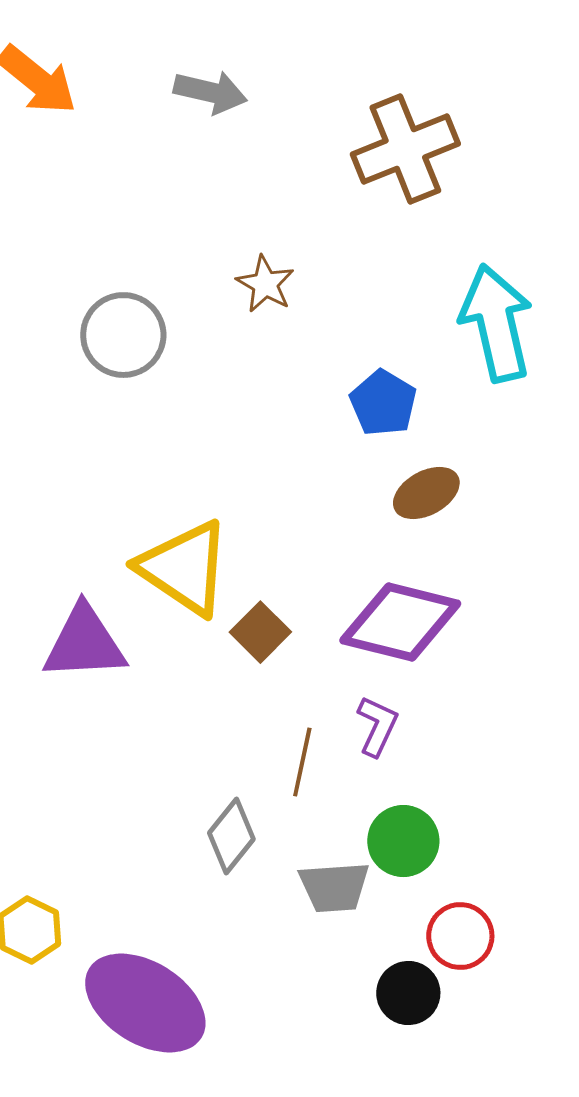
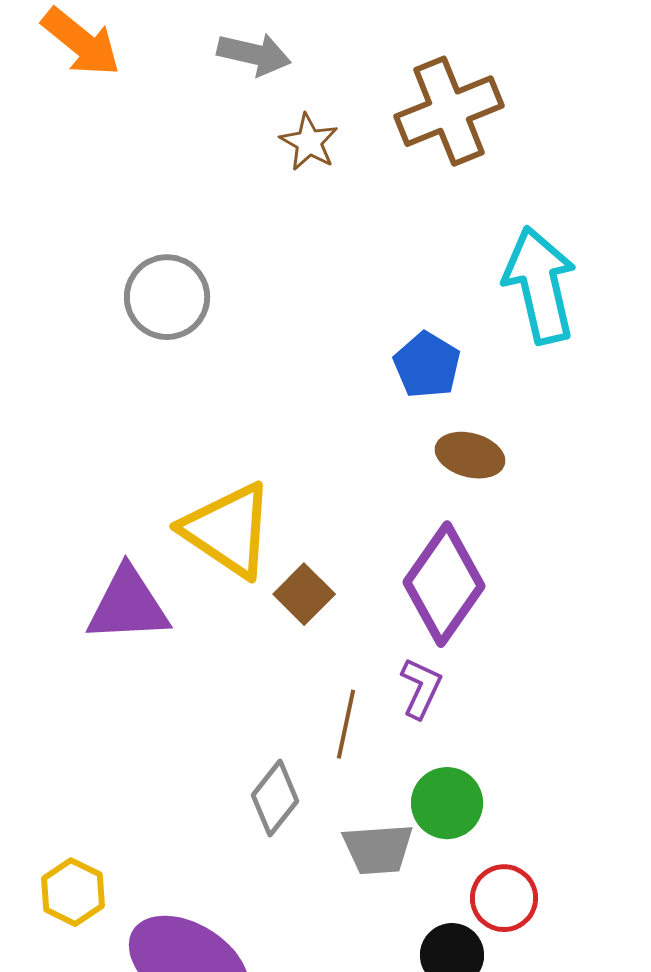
brown star: (265, 284) -> (309, 142), moved
brown ellipse: (426, 493) -> (470, 455), turned 44
purple diamond: (400, 622) -> (444, 584), turned -69

